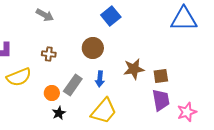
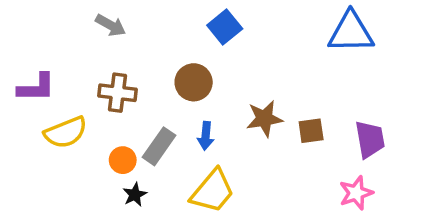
brown cross: (49, 54) -> (118, 93), size x1.5
purple trapezoid: (161, 100) -> (370, 139), moved

